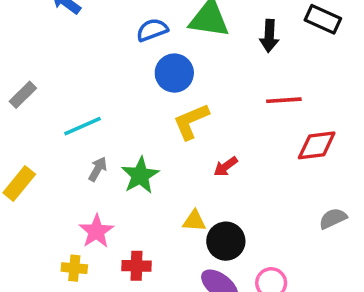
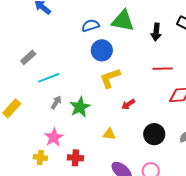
gray rectangle: (23, 95) -> (28, 57), moved
black circle: (226, 241) -> (154, 134), moved

